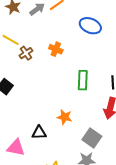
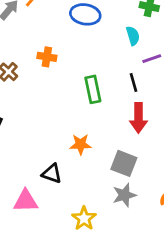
black triangle: (39, 133) -> (52, 173), turned 35

